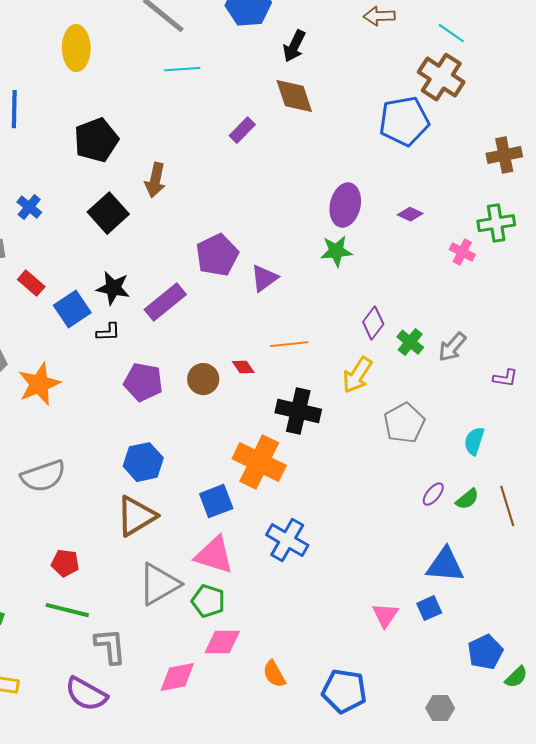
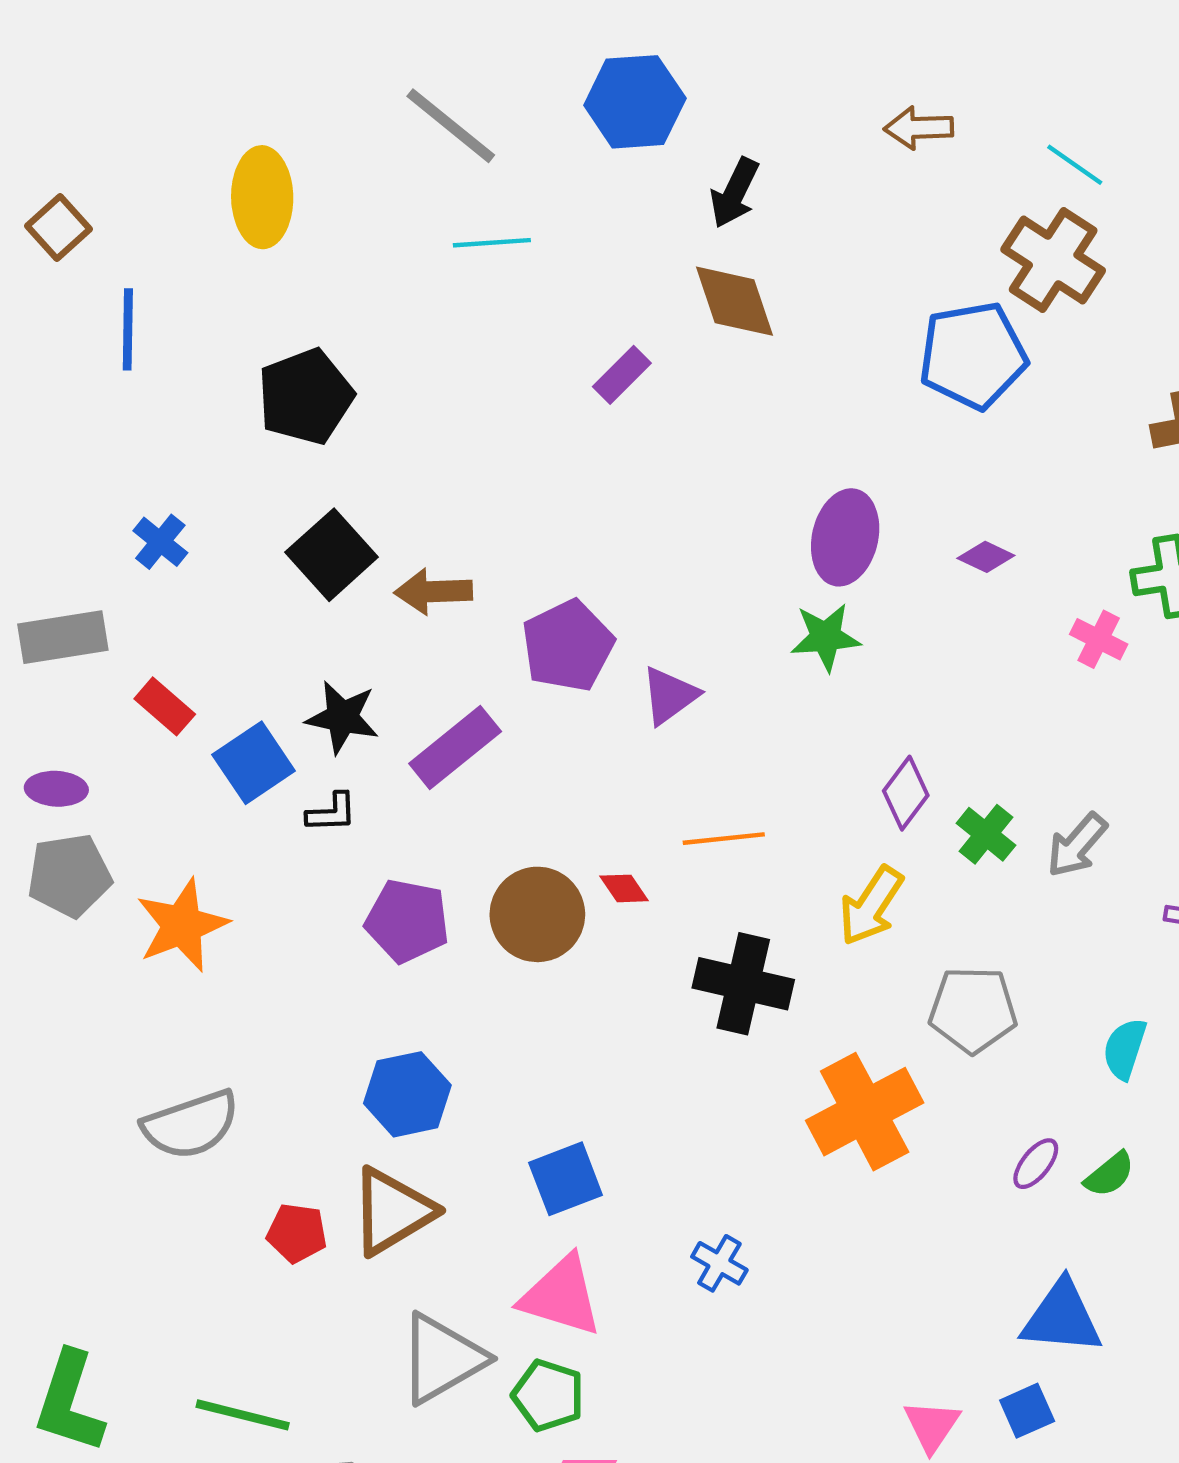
brown arrow: (155, 180) -> (433, 592), moved, turned 76
brown circle: (203, 379) -> (537, 914), size x1.4
gray pentagon: (404, 423) -> (973, 1010), turned 30
orange cross: (259, 462) -> (865, 1112), moved, turned 36
blue cross: (287, 540) -> (719, 1263), size x0.6
red pentagon: (65, 563) -> (297, 1233), moved

